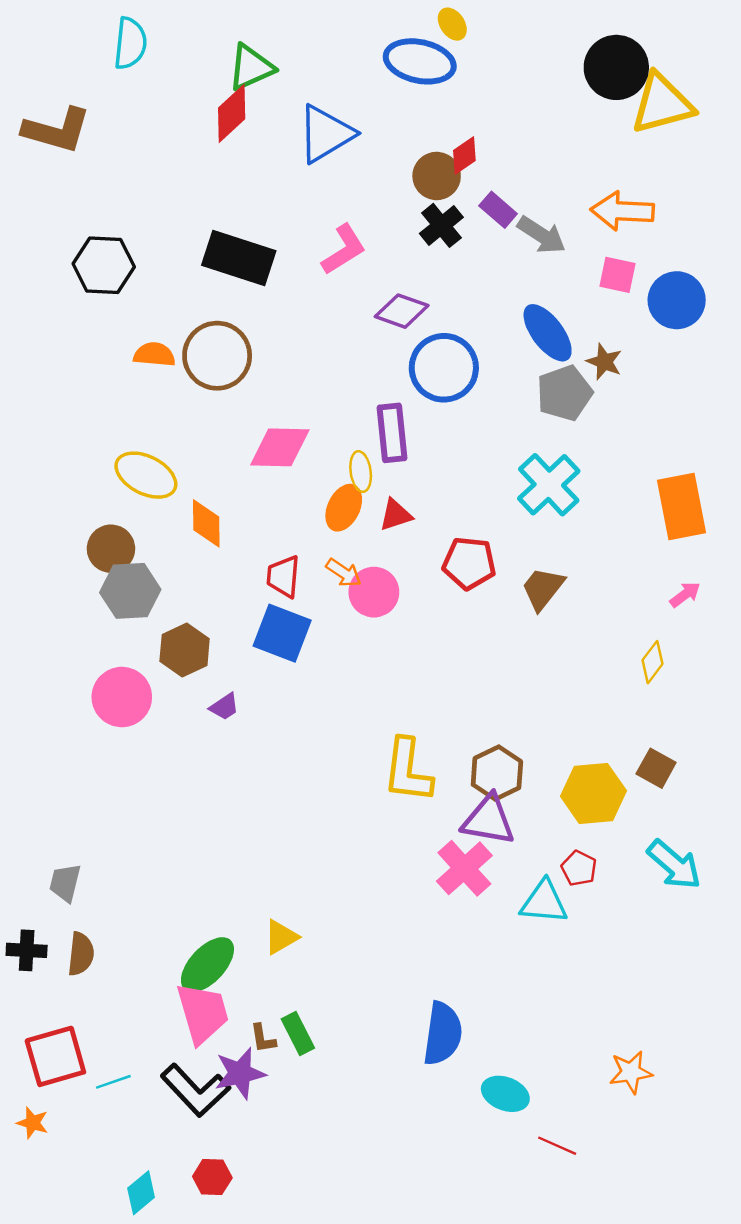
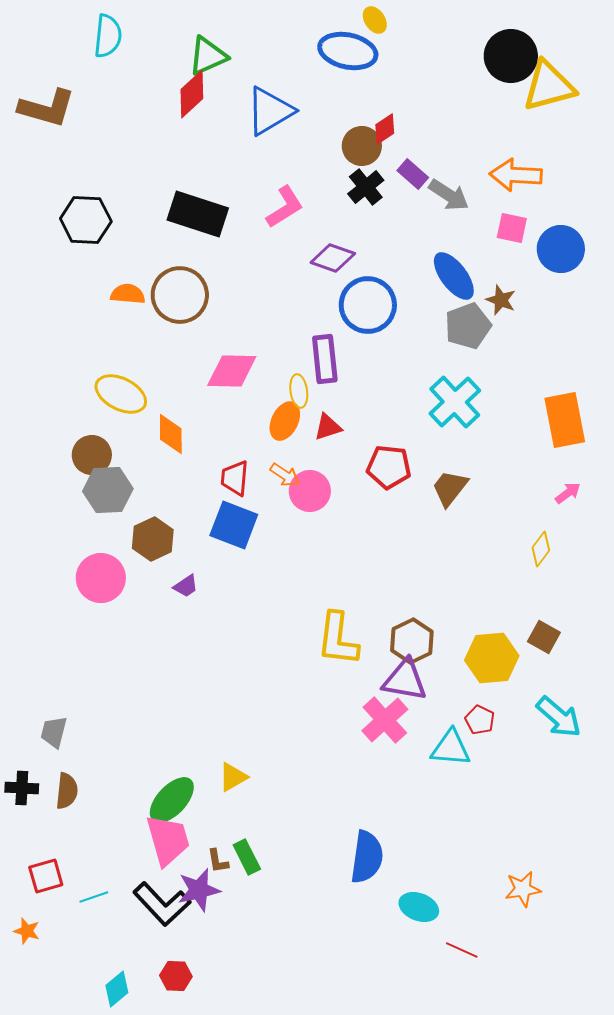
red square: (55, 1056) -> (46, 876), size x0.7

